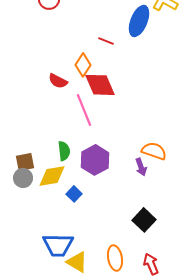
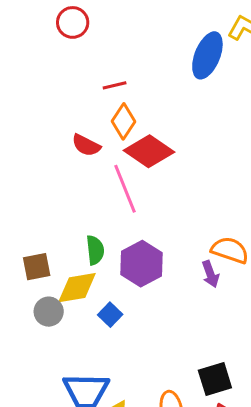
red line: (106, 41) -> (115, 85), moved, turned -35
red diamond: (100, 85) -> (149, 151), turned -32
gray circle: (23, 178) -> (49, 312), moved
black square: (144, 220) -> (215, 379), moved, turned 30

